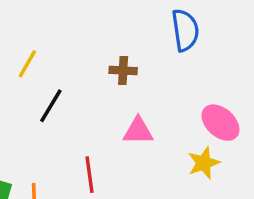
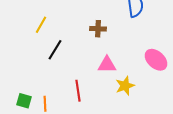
yellow star: (204, 163) -> (125, 86), moved

